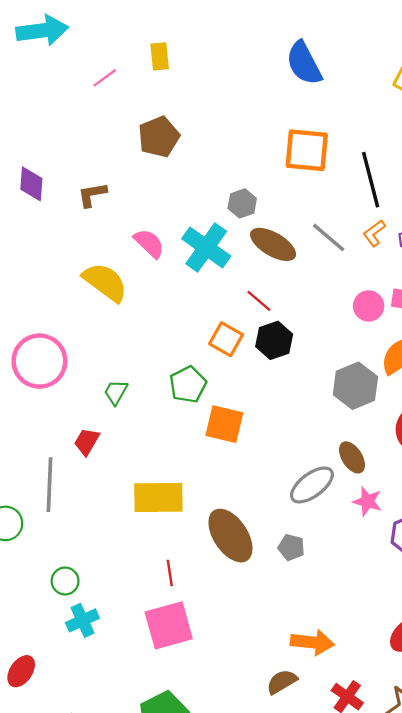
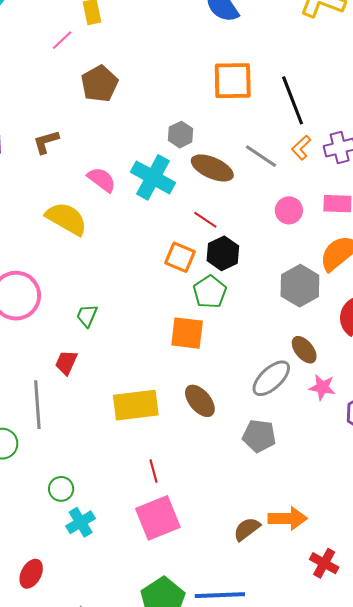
pink line: (105, 78) -> (62, 40), moved
pink circle: (369, 306) -> (289, 210), moved
green pentagon: (188, 384) -> (210, 292), moved
brown ellipse: (230, 536) -> (200, 401), moved, size x0.7
gray pentagon: (291, 547) -> (259, 436), size x1.4
brown semicircle: (282, 682) -> (247, 529), moved

